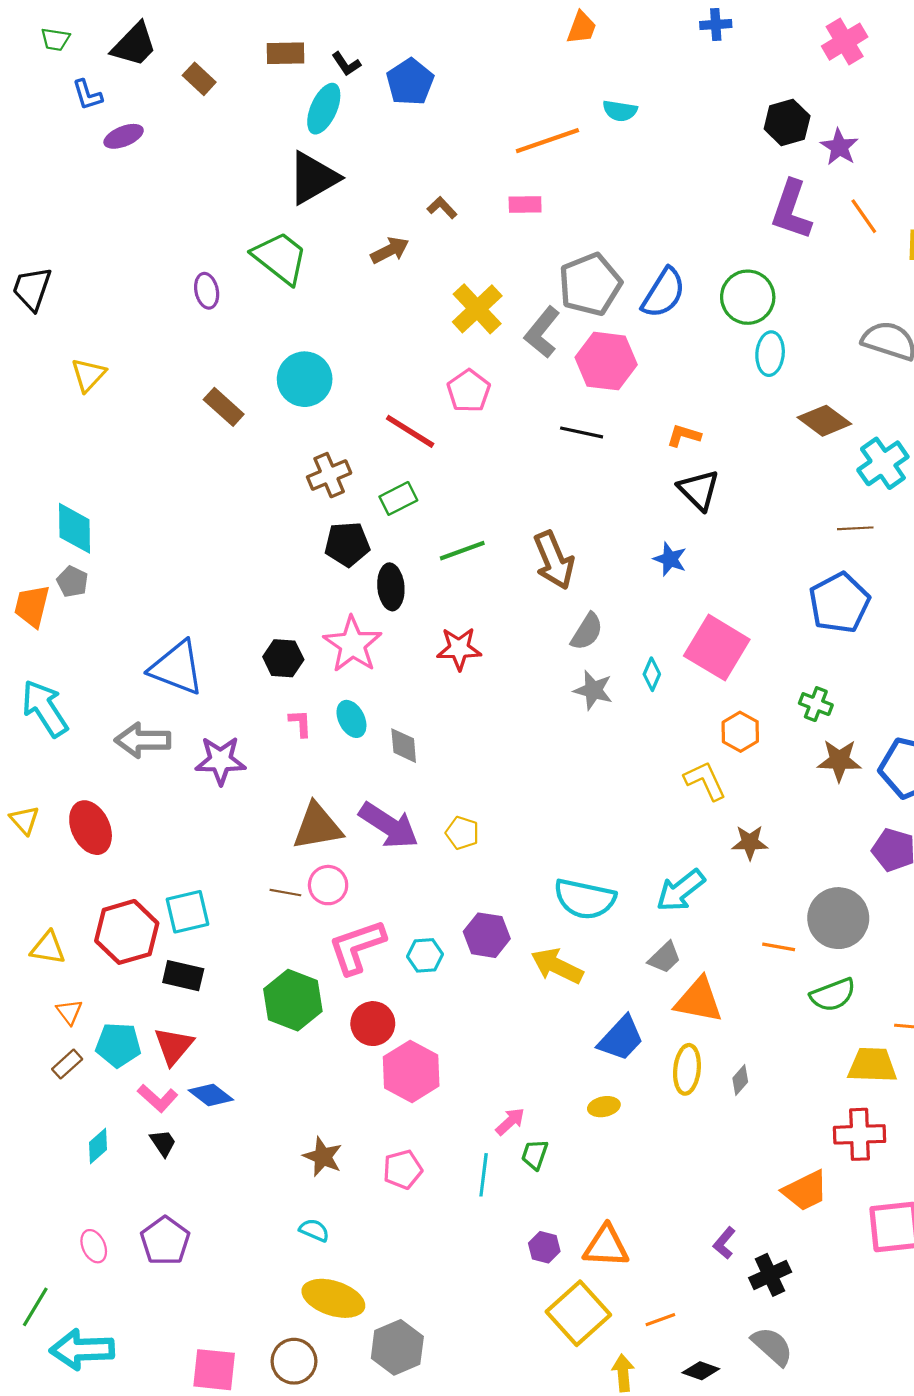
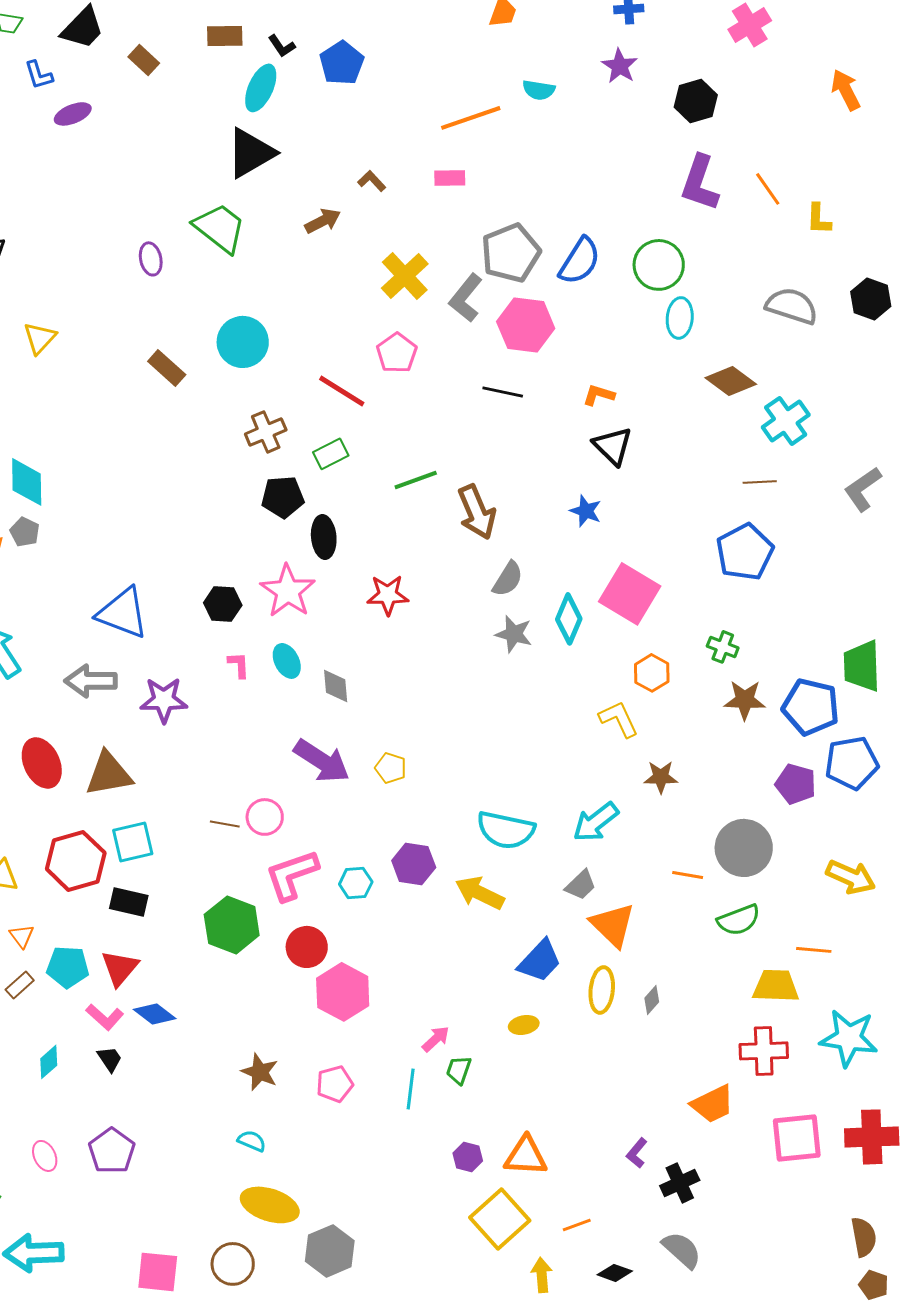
purple star: (839, 147) -> (620, 66), moved
green line: (462, 551) -> (416, 480), moved
cyan diamond: (652, 674) -> (569, 619), size x1.6
brown triangle: (317, 827) -> (109, 774), moved
orange triangle: (699, 1000) -> (613, 925), turned 33

